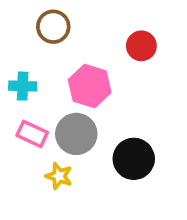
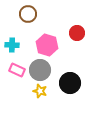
red circle: (141, 46) -> (77, 33), moved
yellow star: (59, 176) -> (40, 91), moved

